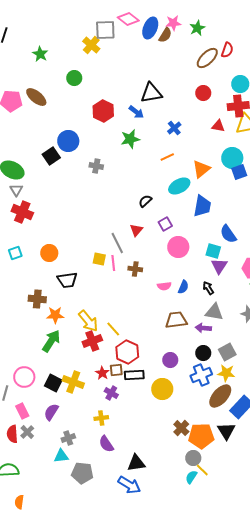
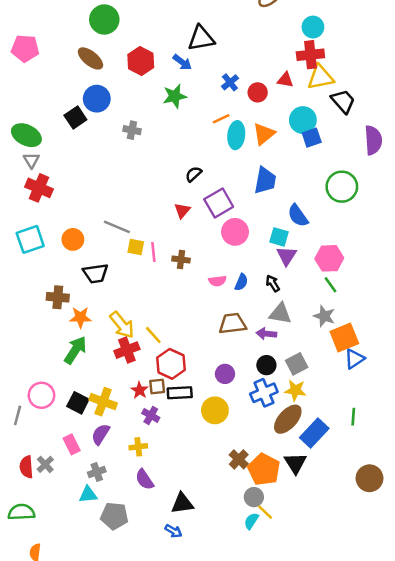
green circle: (74, 78) -> (104, 20), size x1.5
red circle: (203, 93) -> (258, 92), moved
brown ellipse: (36, 97) -> (90, 58), moved
cyan ellipse: (179, 186) -> (236, 135), moved, turned -55
purple square: (165, 224) -> (219, 203), size x1.6
gray line: (117, 243) -> (117, 227), moved, turned -40
cyan square: (15, 253) -> (30, 239), size x1.6
pink rectangle: (22, 411) -> (72, 444), moved
purple semicircle: (51, 412) -> (101, 434), moved
orange pentagon: (201, 436) -> (264, 469), turned 30
blue arrow: (129, 485) -> (173, 531), size x0.6

